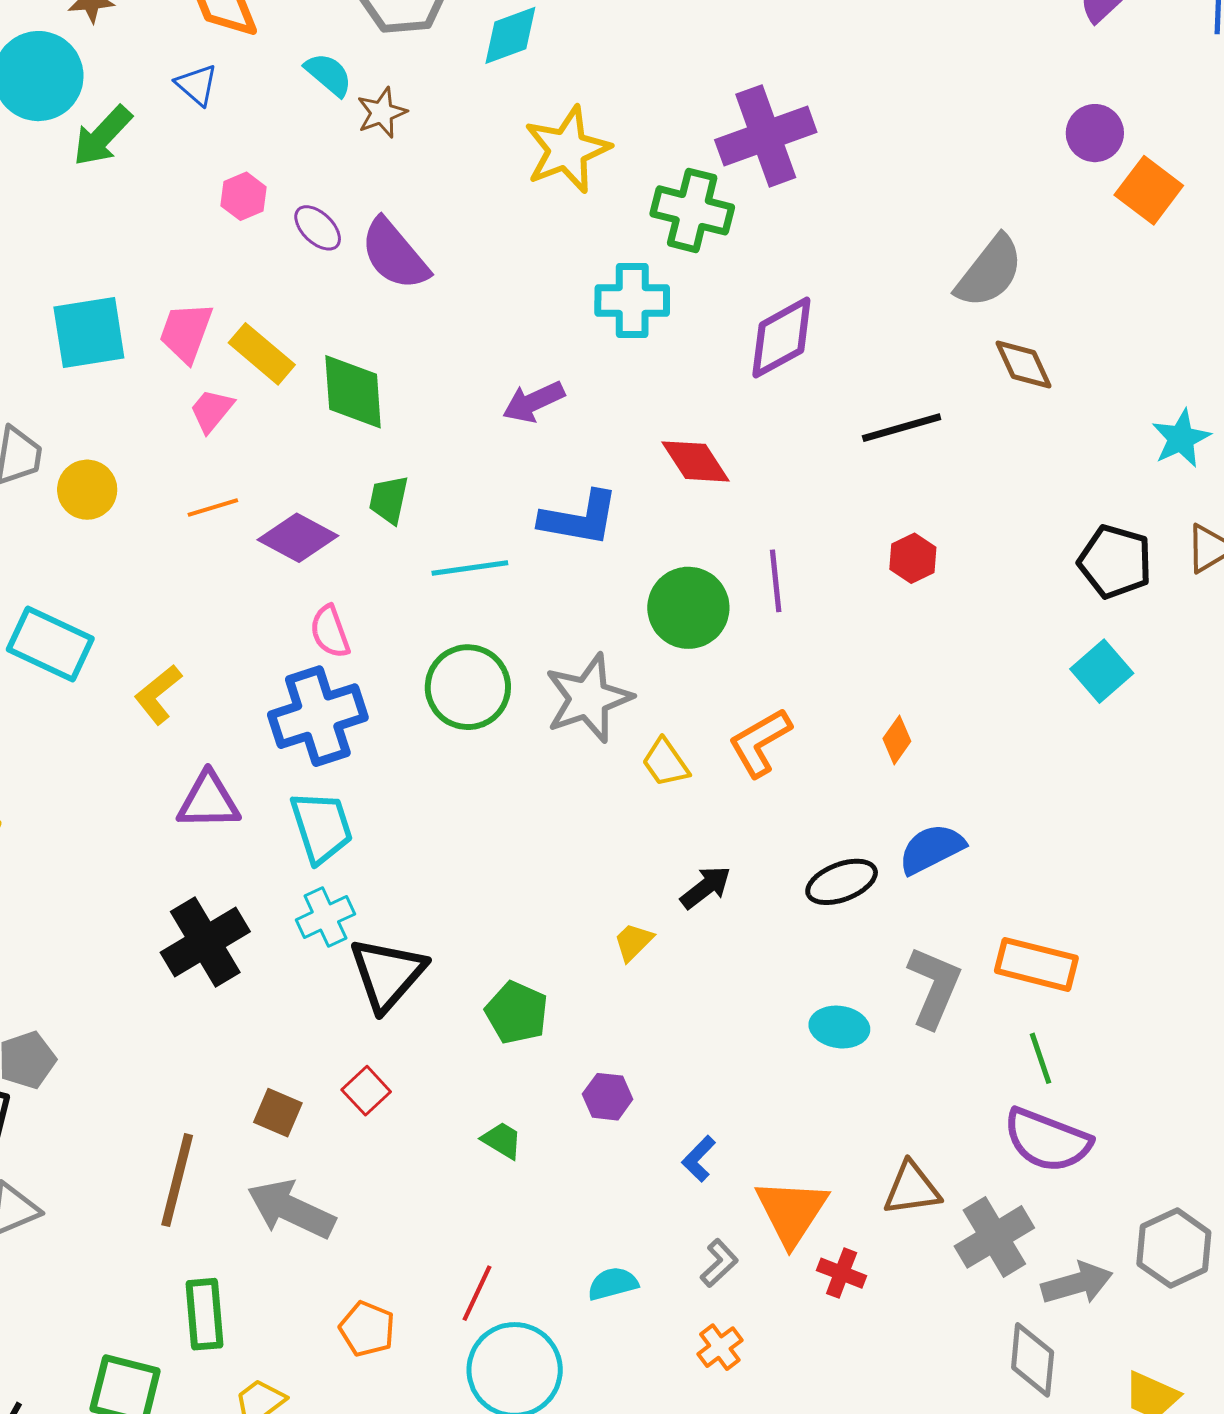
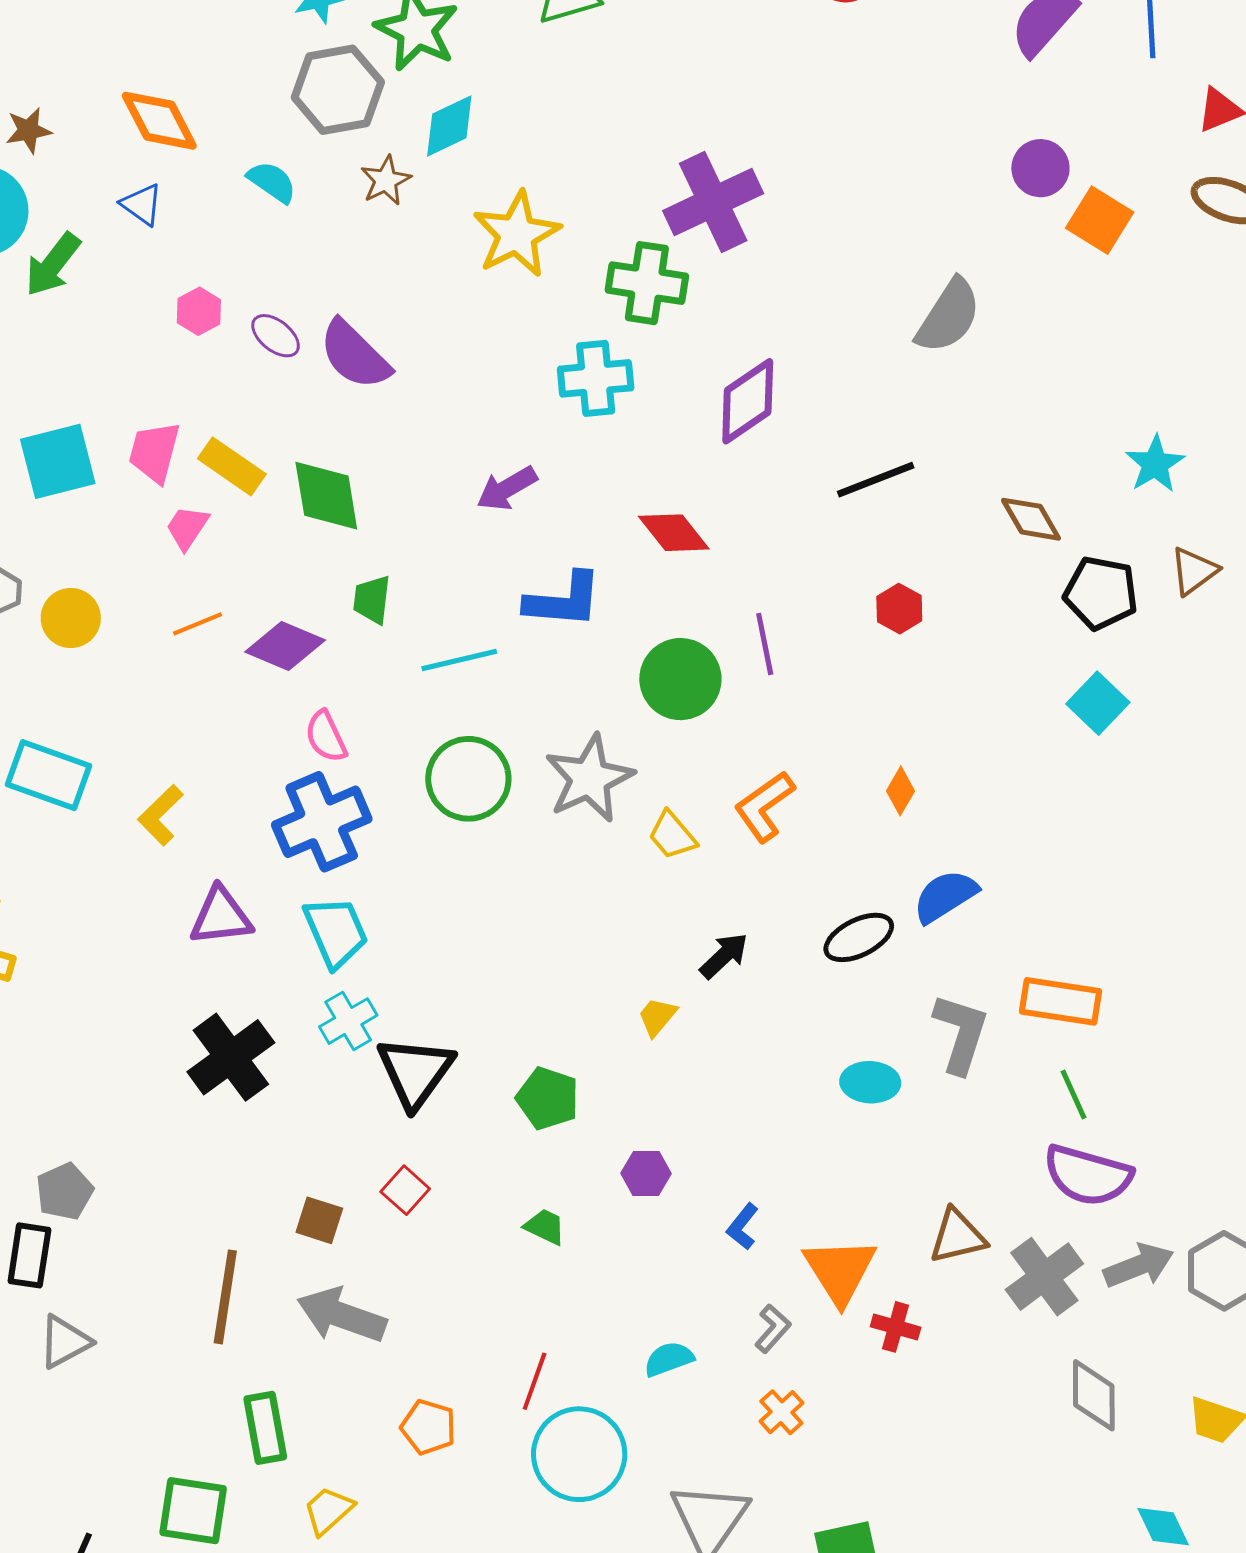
brown star: (382, 113) -> (386, 180), moved
brown diamond: (1024, 365) -> (1031, 519), moved
gray arrow: (1077, 1283) -> (1139, 1266), moved

